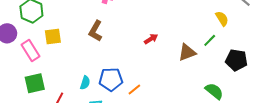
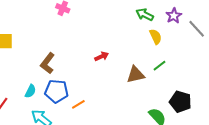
yellow semicircle: (222, 19) -> (156, 37), moved
brown L-shape: (96, 31) -> (48, 63), moved
black pentagon: (236, 60) -> (180, 102), moved

